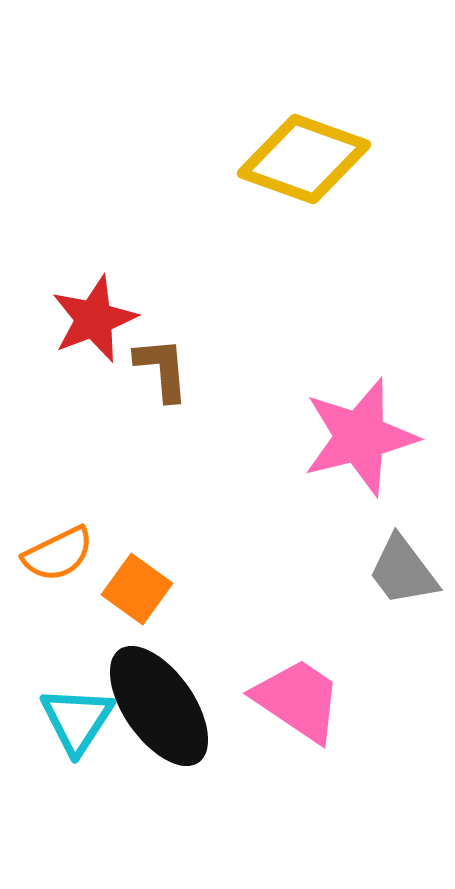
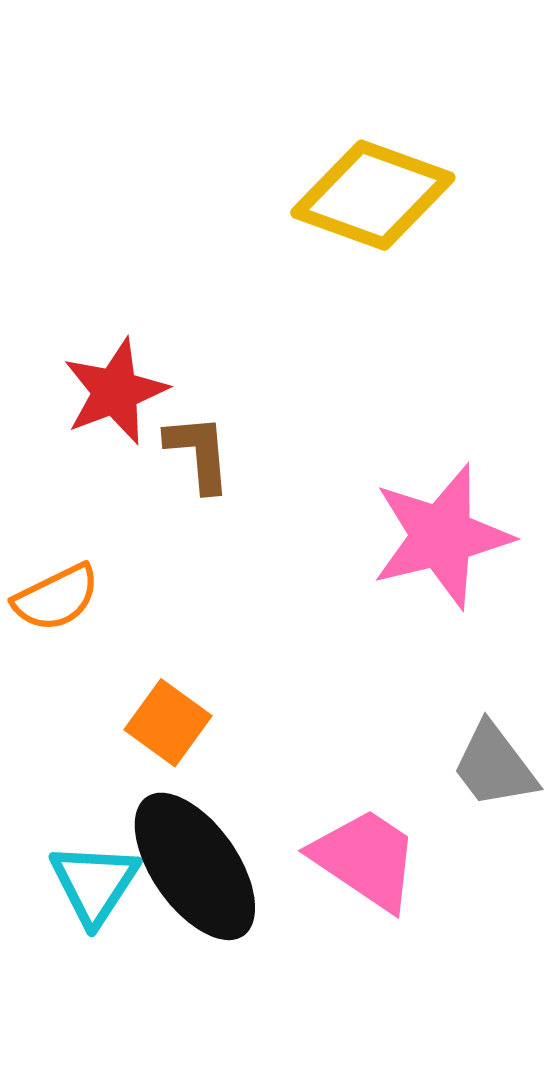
orange semicircle: (58, 554) -> (56, 598), moved
gray trapezoid: (403, 571) -> (494, 766), moved

